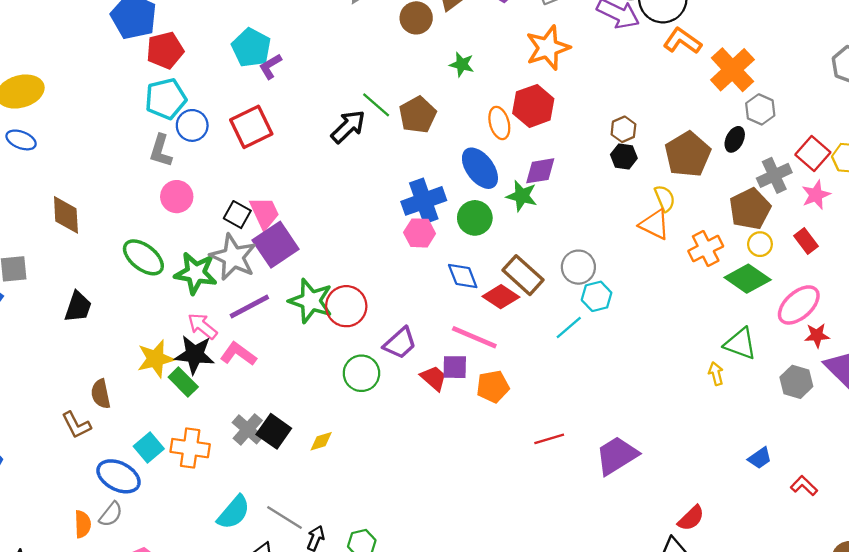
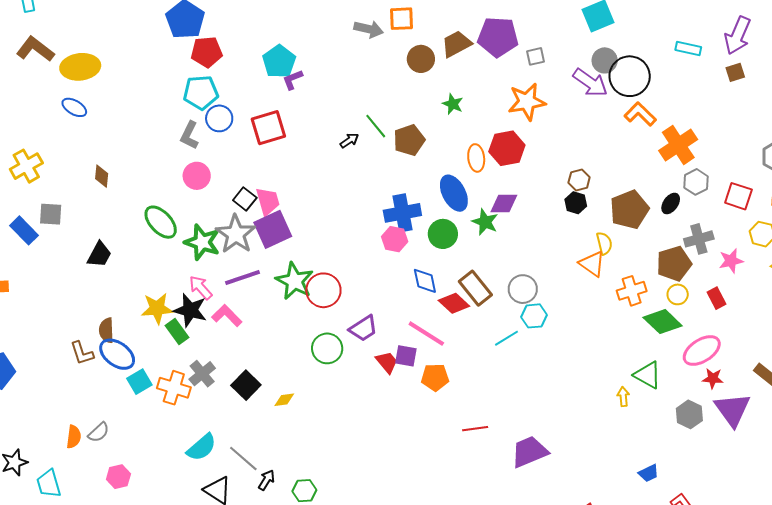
black arrow: (348, 127) -> (349, 140), size x0.6
red square: (813, 154) -> (738, 196), moved, turned -32
brown diamond: (66, 215) -> (102, 176), size x0.7
gray cross: (248, 429) -> (202, 374), moved
blue ellipse: (119, 476) -> (117, 354), moved

